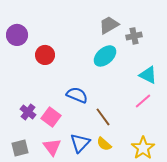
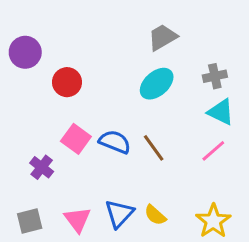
gray cross: (134, 36) -> (215, 76), moved
pink square: (51, 117) -> (76, 139), moved
brown line: (103, 117) -> (154, 148), moved

